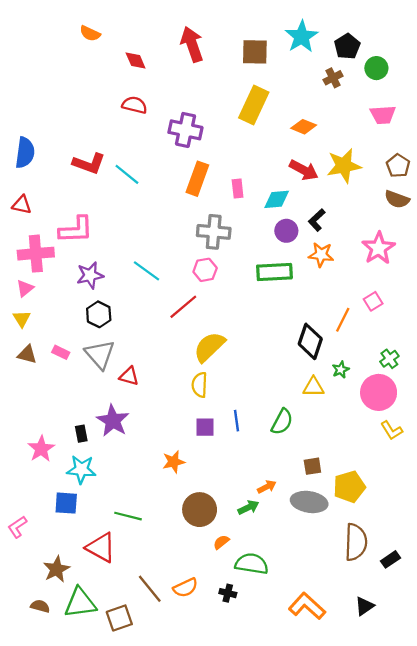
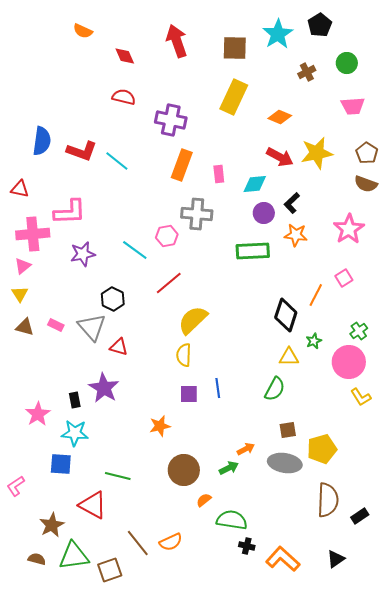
black pentagon: (347, 46) -> (320, 25), moved
blue semicircle: (25, 153) -> (42, 141), moved
pink hexagon: (205, 270) -> (167, 236), moved
black hexagon: (99, 314) -> (113, 299), moved
green semicircle: (282, 422) -> (275, 389), moved
black cross: (228, 593) -> (247, 546), moved

